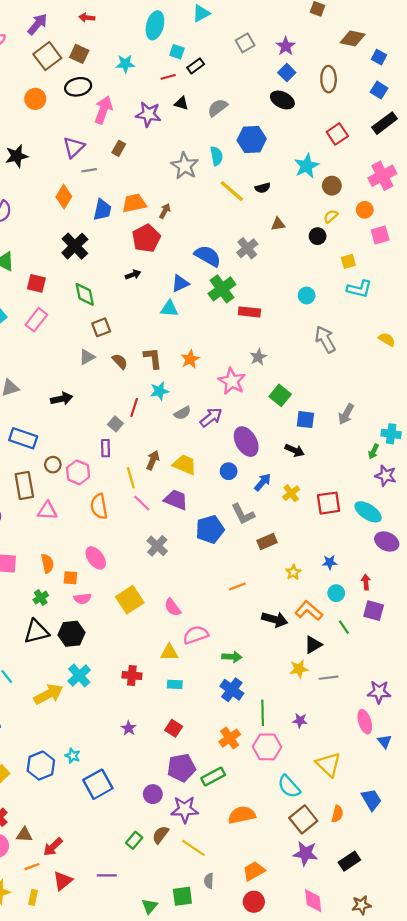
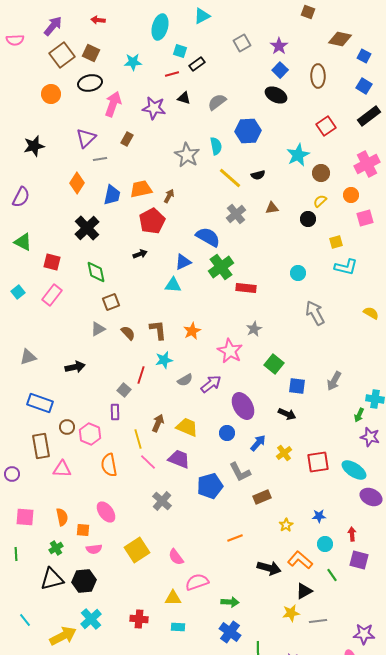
gray cross: (247, 248) -> (236, 214), moved

